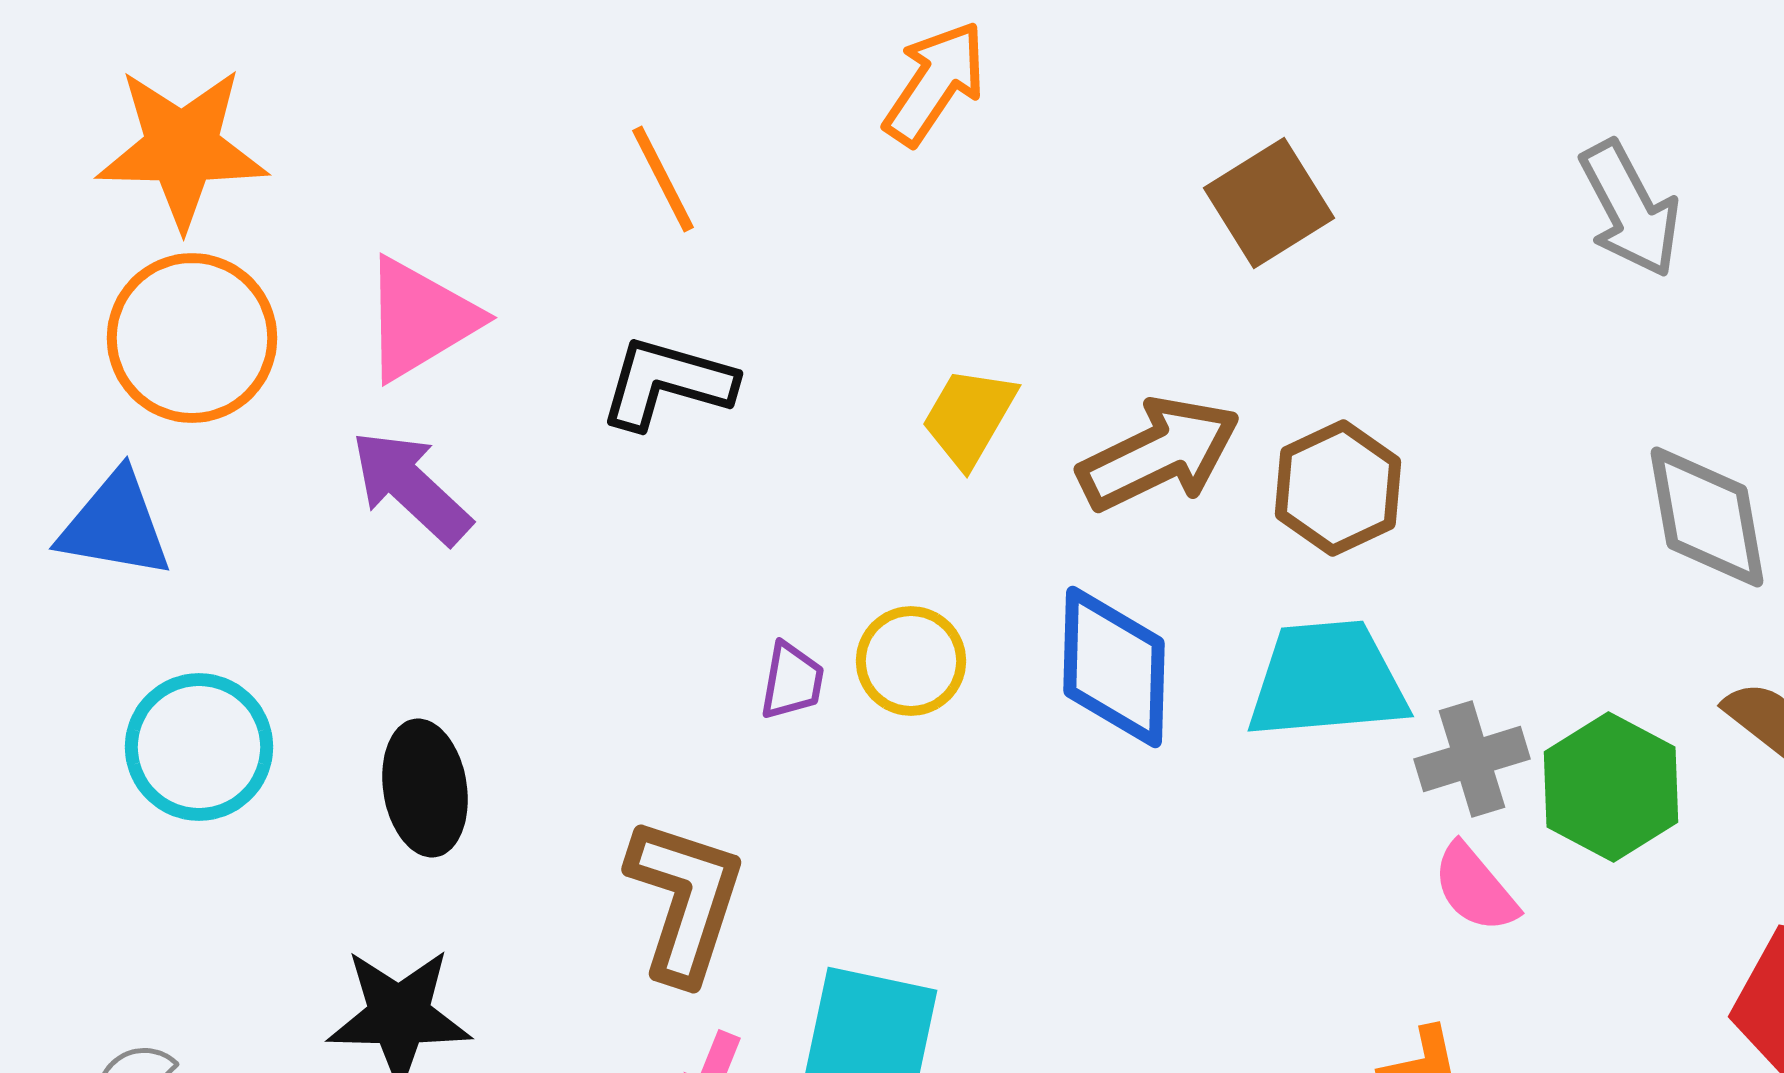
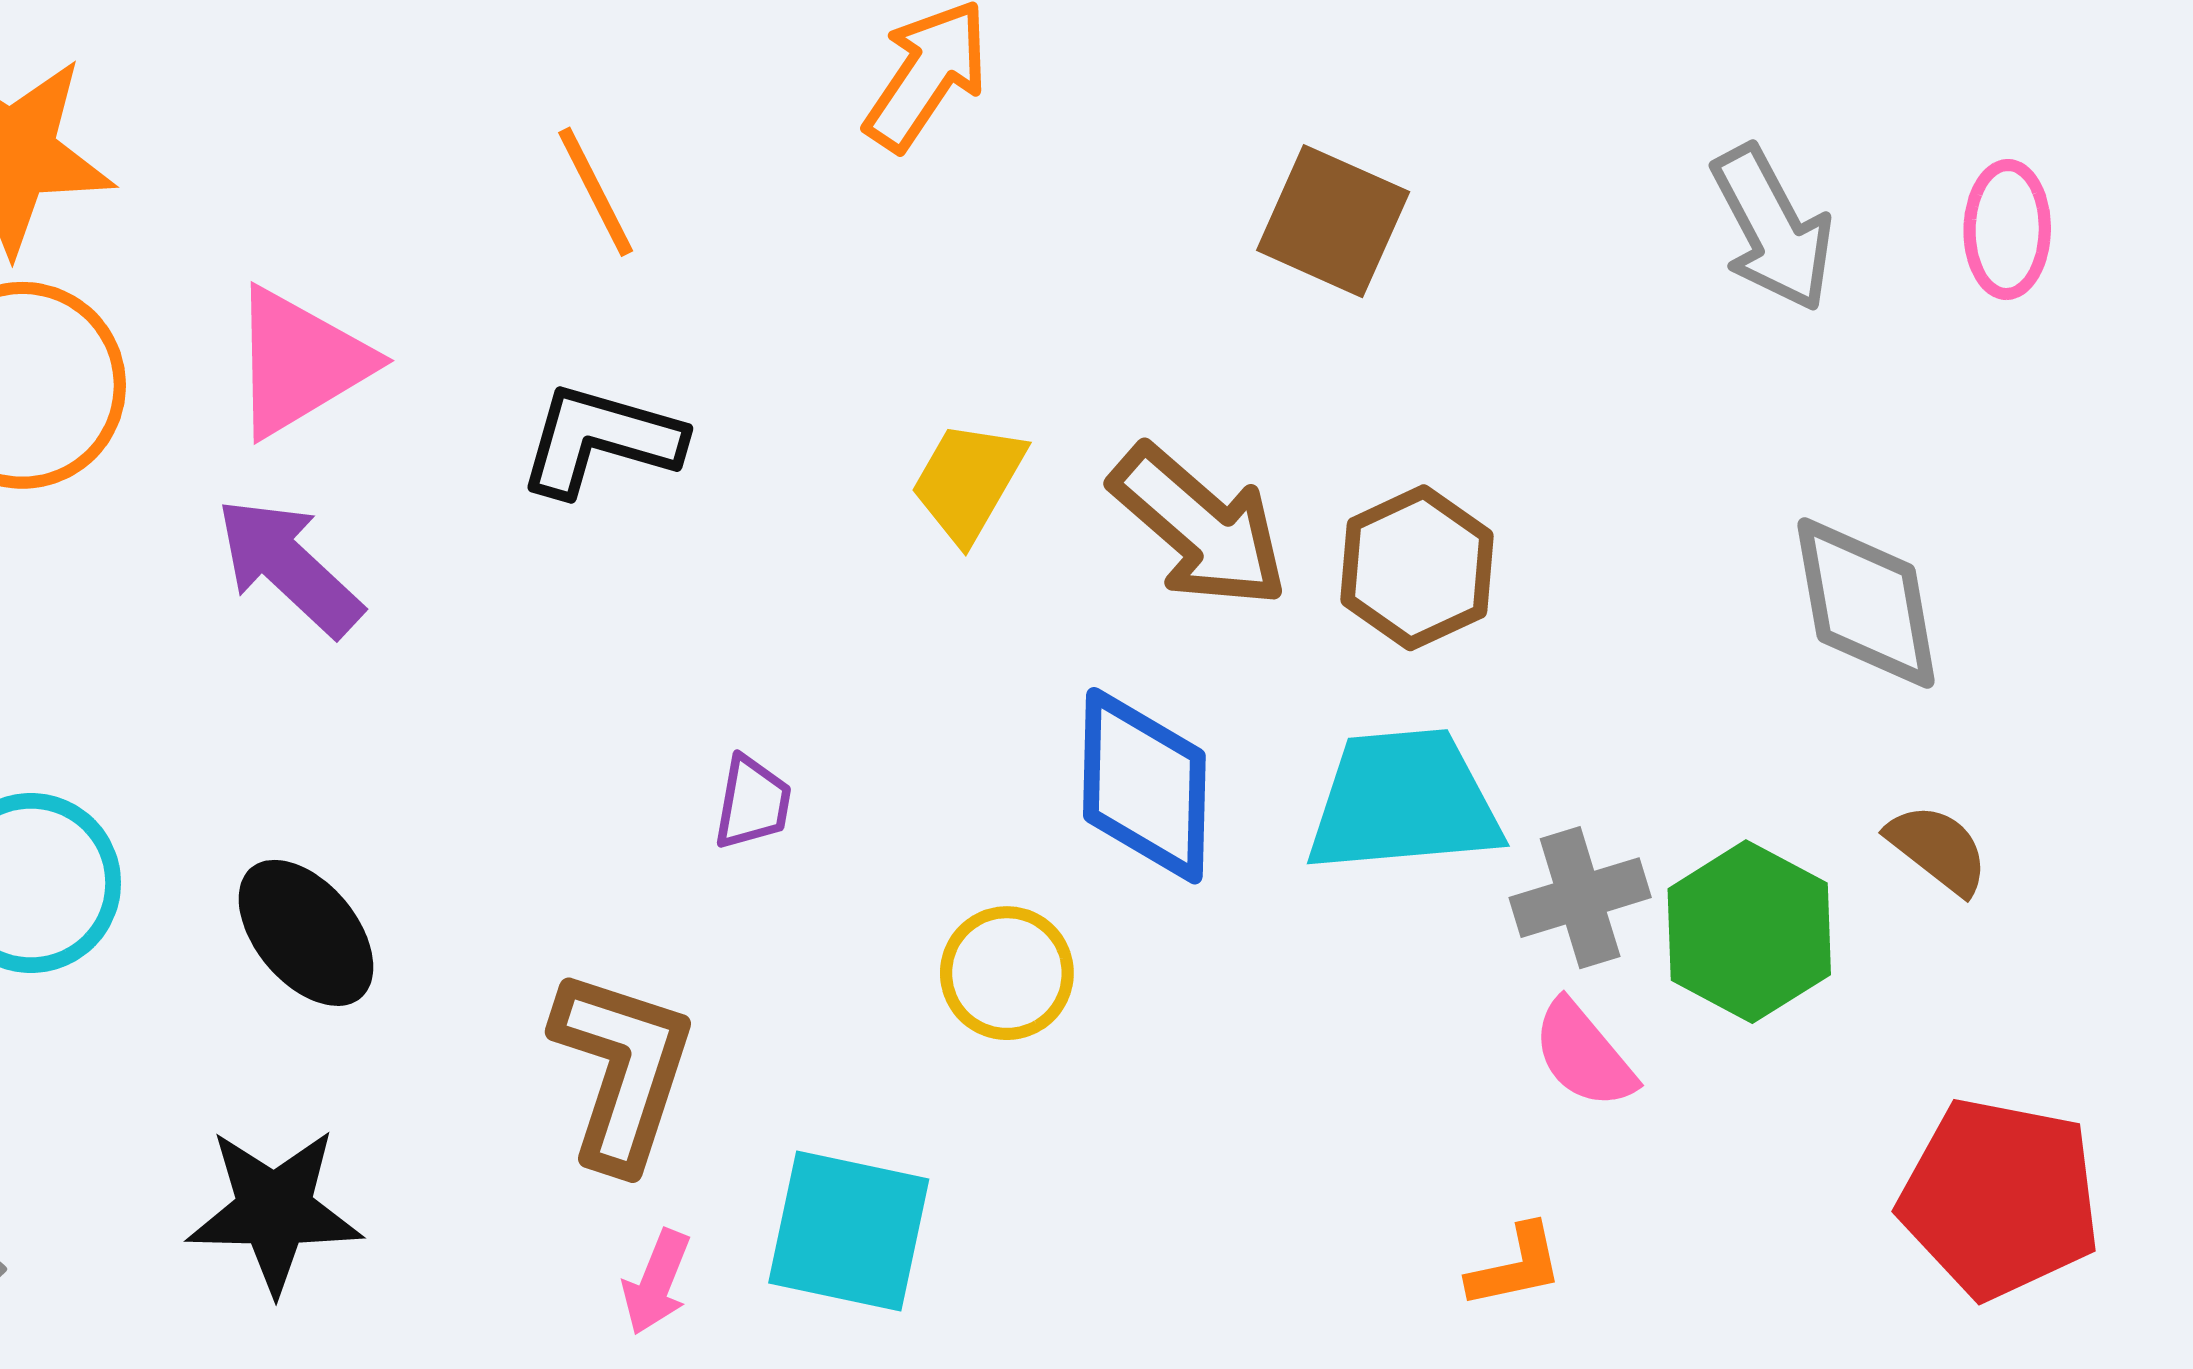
brown square: (1269, 203) -> (1333, 221), turned -34
brown arrow: (1159, 454) -> (1199, 526), turned 67
yellow circle: (911, 661) -> (1007, 973), moved
black ellipse: (425, 788) -> (306, 933), turned -31

